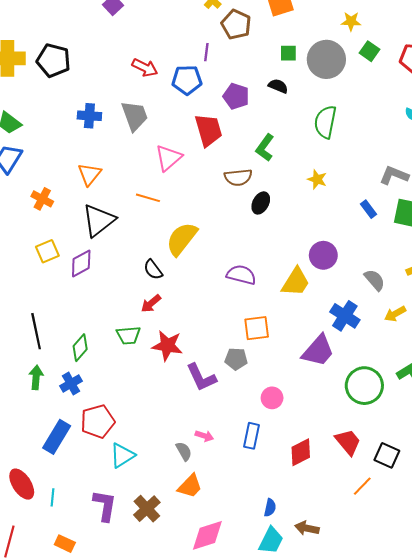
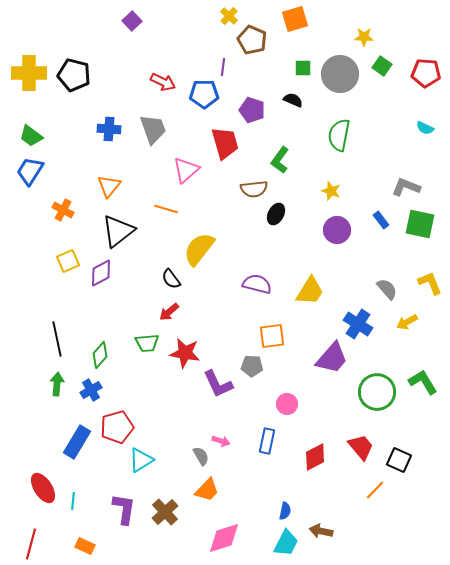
purple circle: (323, 255) -> (337, 230), moved

